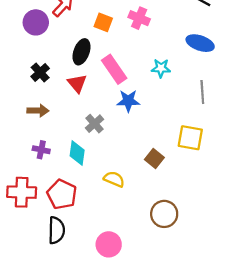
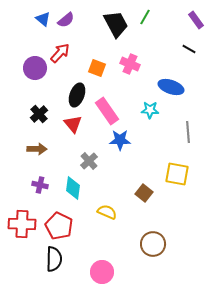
blue ellipse: (200, 43) -> (171, 87), moved

